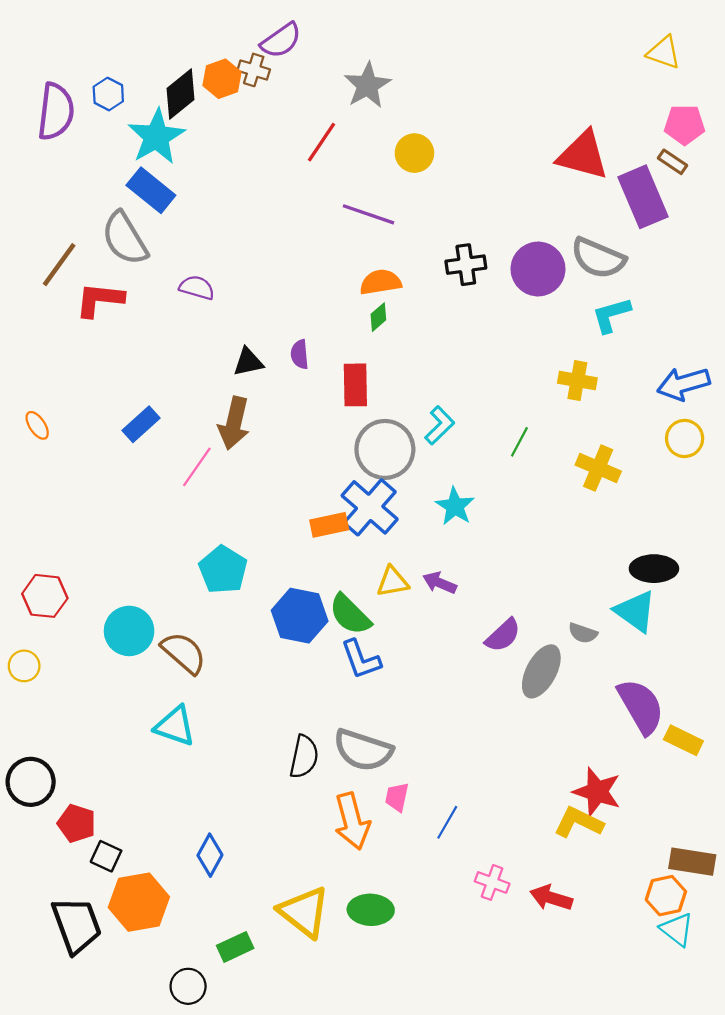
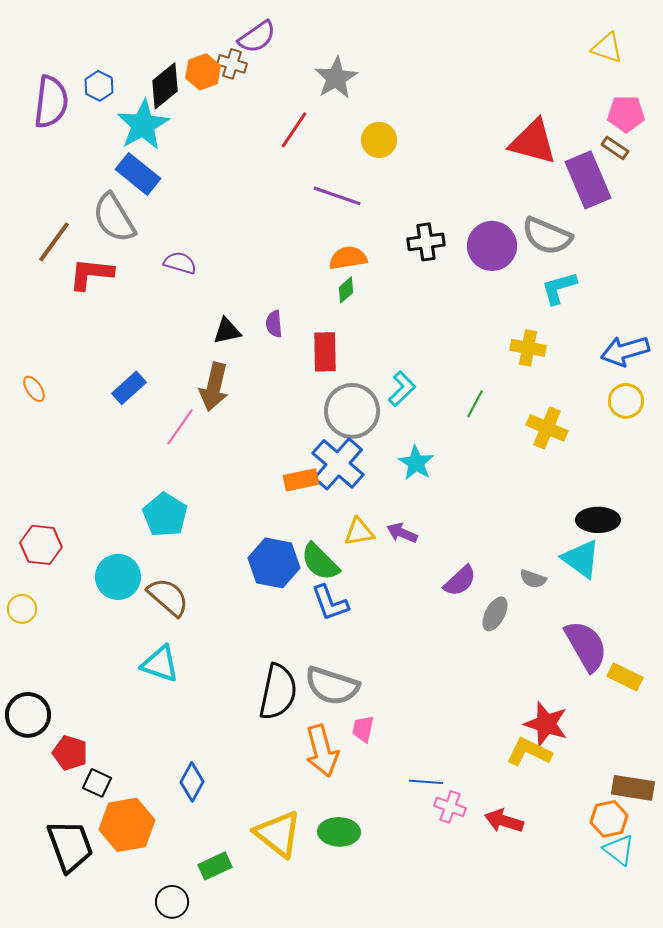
cyan pentagon: (223, 570) -> (165, 515), moved
gray ellipse: (541, 671) -> (495, 614), size x0.7
black semicircle: (304, 757) -> (278, 692), size x1.4
blue line: (447, 822) -> (426, 782), moved, turned 64

